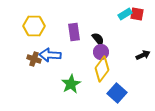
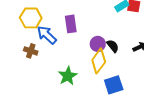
black semicircle: (98, 39) -> (113, 46), moved
blue arrow: (50, 55) -> (47, 35), moved, turned 40
blue square: (117, 93) -> (114, 85), turned 30

